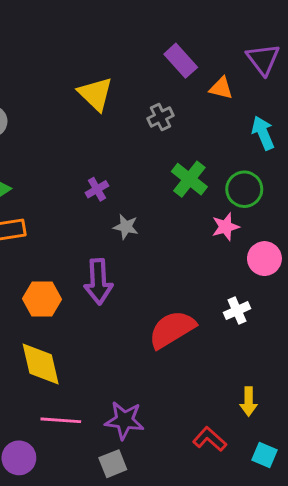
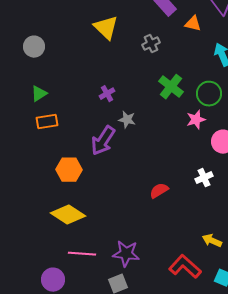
purple arrow: (98, 282) -> (103, 141), moved, turned 36
red semicircle: (172, 329) -> (159, 191), size x0.6
yellow diamond: (41, 364) -> (68, 215), turned -44
yellow arrow: (249, 402) -> (212, 241), turned 114
red L-shape: (210, 439) -> (185, 267), size x1.4

